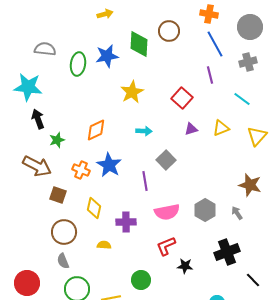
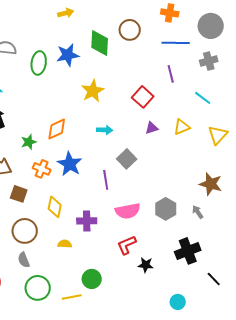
blue line: (215, 44) -> (176, 43), turned -60
green star: (57, 140) -> (29, 142), moved
green circle: (141, 280) -> (92, 279), moved

